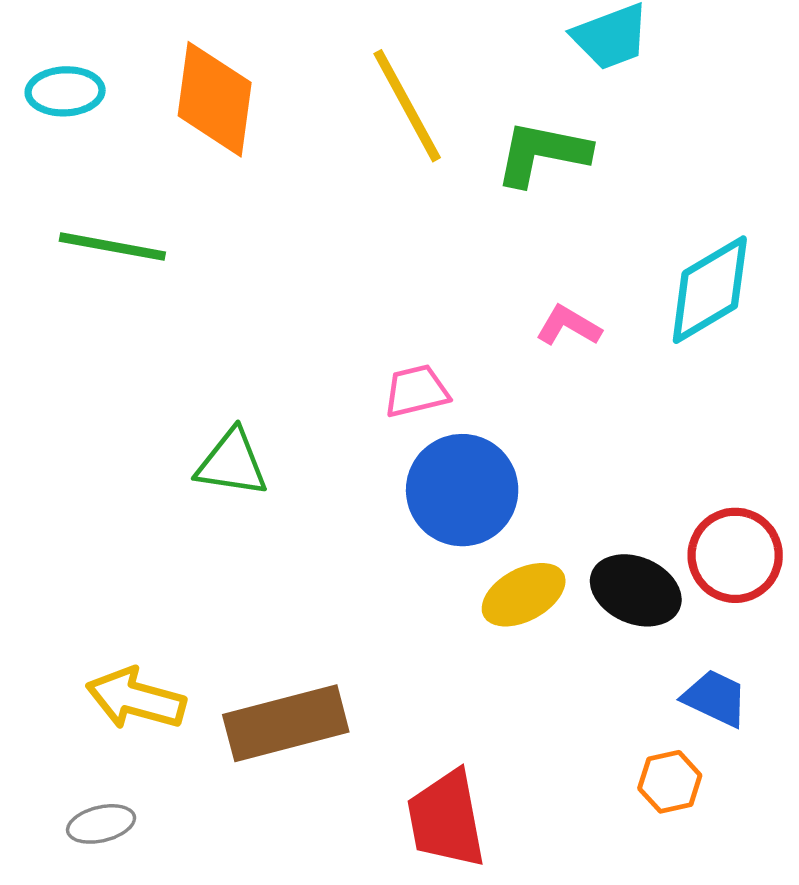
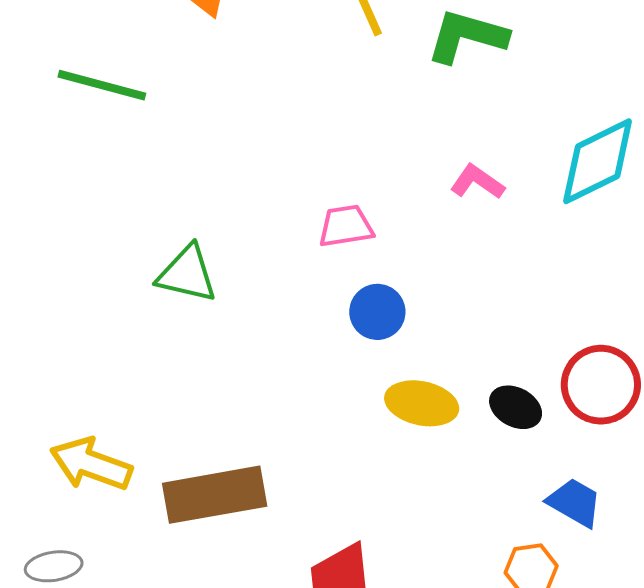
blue circle: (462, 490) -> (377, 312), size x0.6
black ellipse: (636, 590) -> (516, 407), size x0.7
yellow ellipse: (524, 595) -> (422, 403), turned 36

